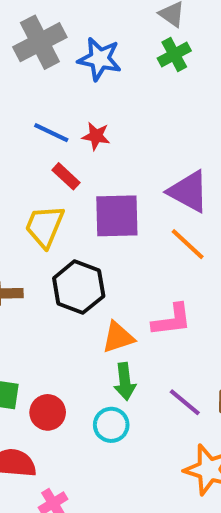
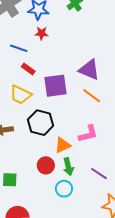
red star: (96, 136) -> (41, 33), moved
yellow trapezoid: (45, 226) -> (21, 95), turned -80
red circle: (48, 412) -> (46, 165), moved

